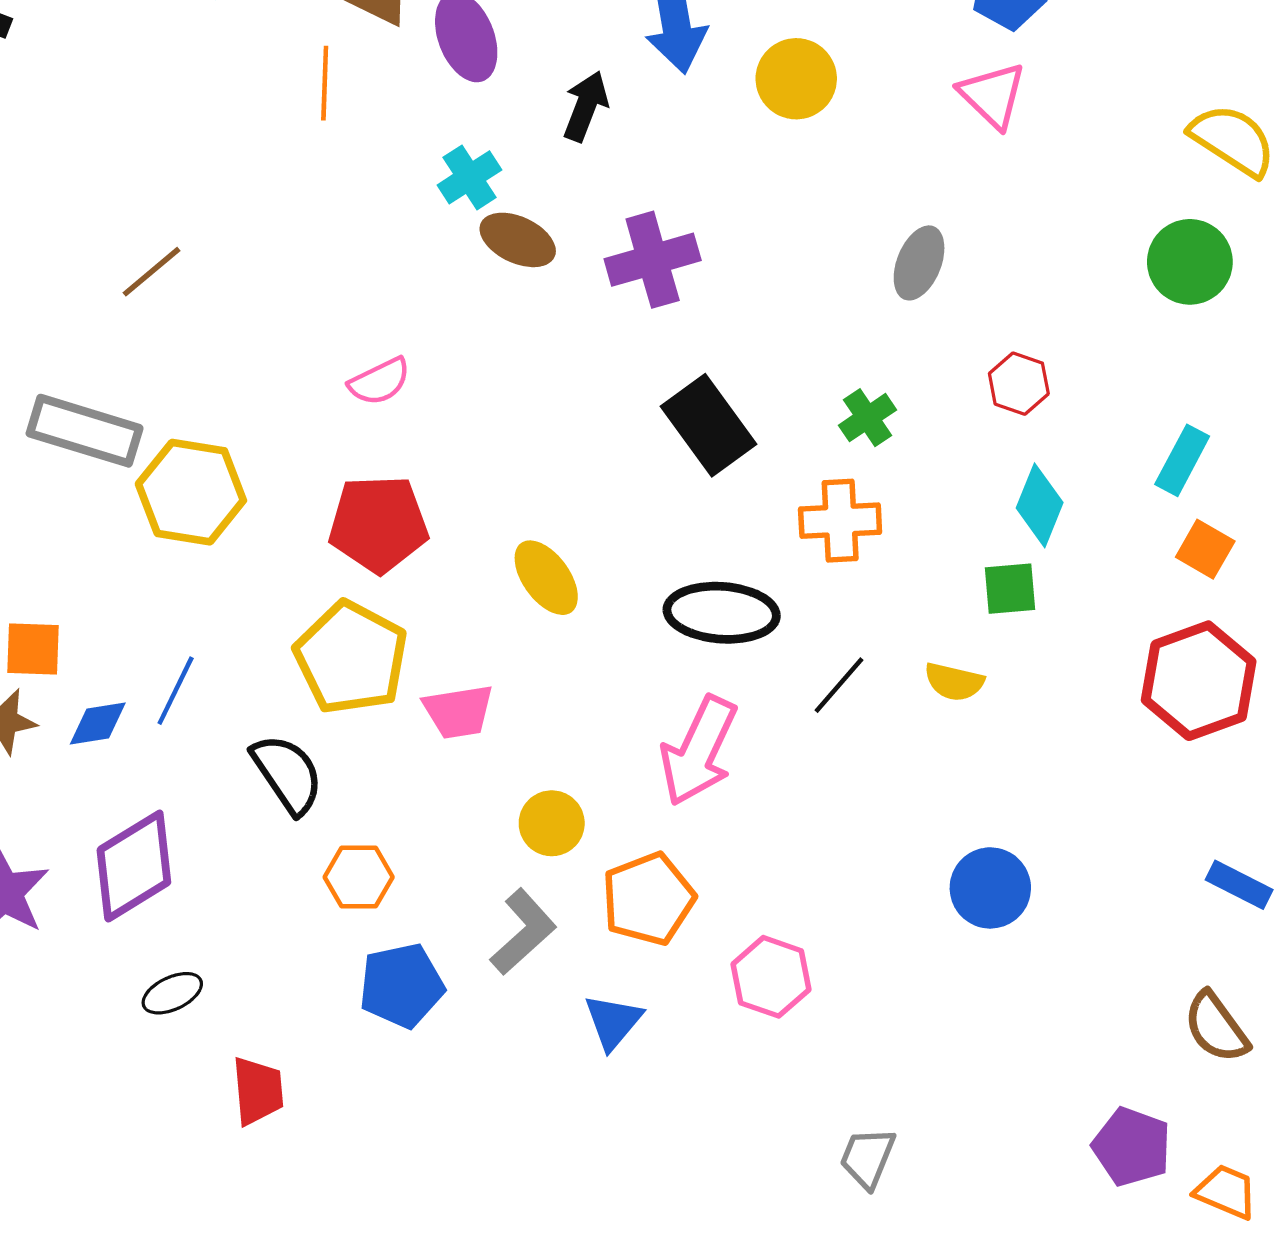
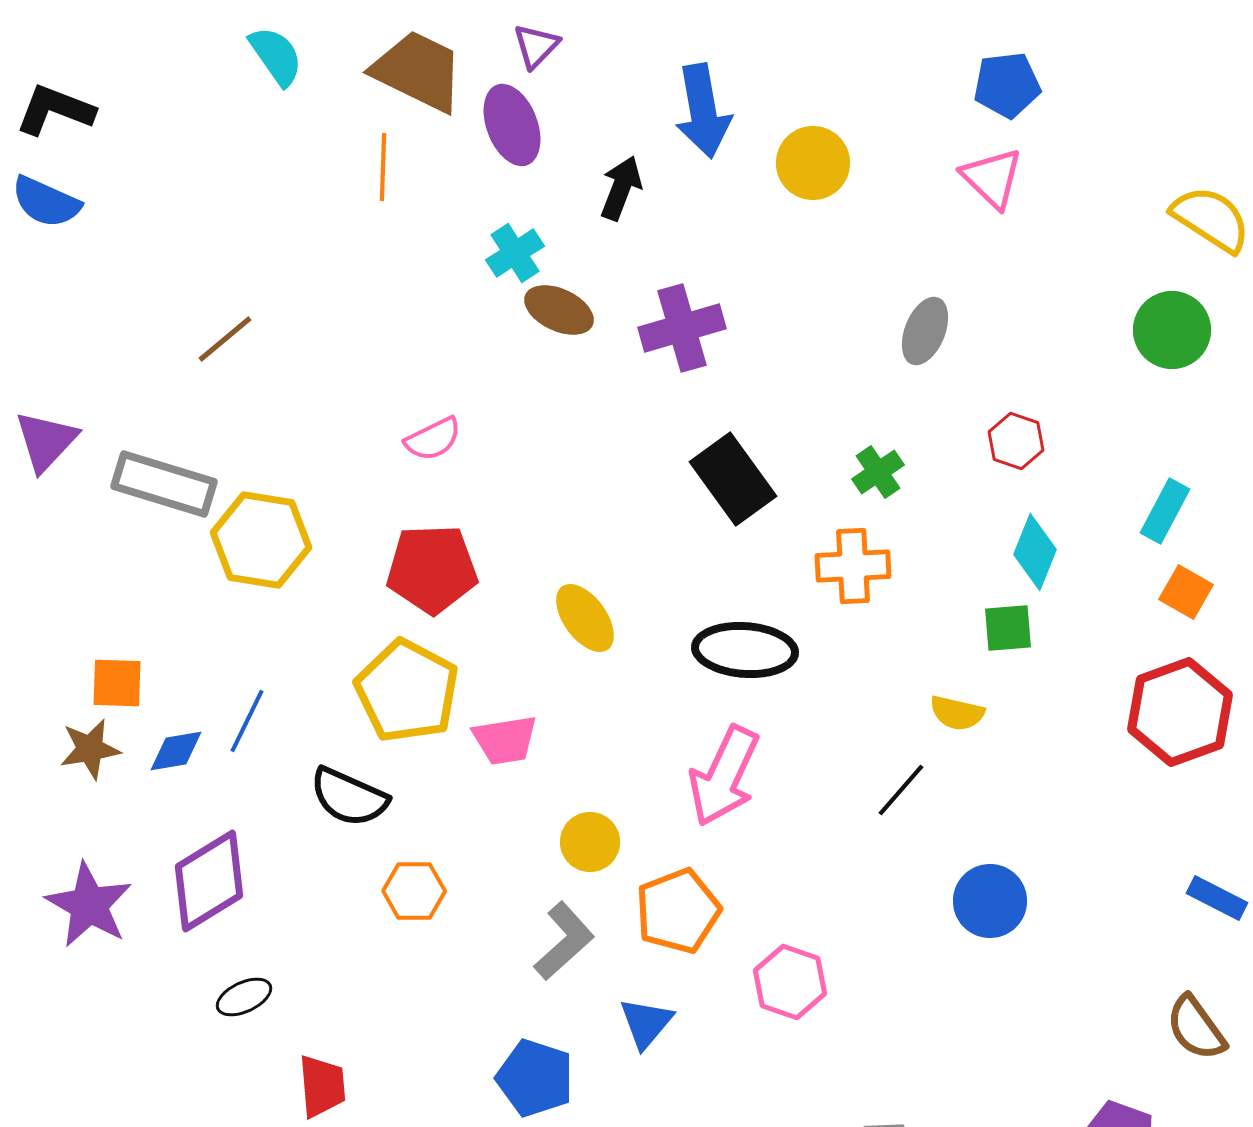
black line: (839, 685) -> (901, 790), moved
black semicircle: (287, 774) -> (349, 797), turned 148
blue pentagon: (401, 986) -> (535, 1078), moved, turned 30

